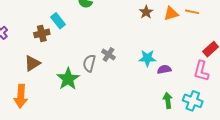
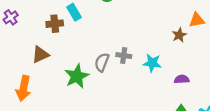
brown star: (146, 12) -> (179, 35), moved
gray cross: (108, 55) -> (124, 56), turned -32
cyan star: (147, 58) -> (152, 63), moved

